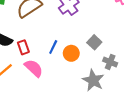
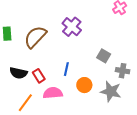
orange circle: (71, 53) -> (84, 85), moved
pink semicircle: (34, 68) -> (53, 93), turned -36

